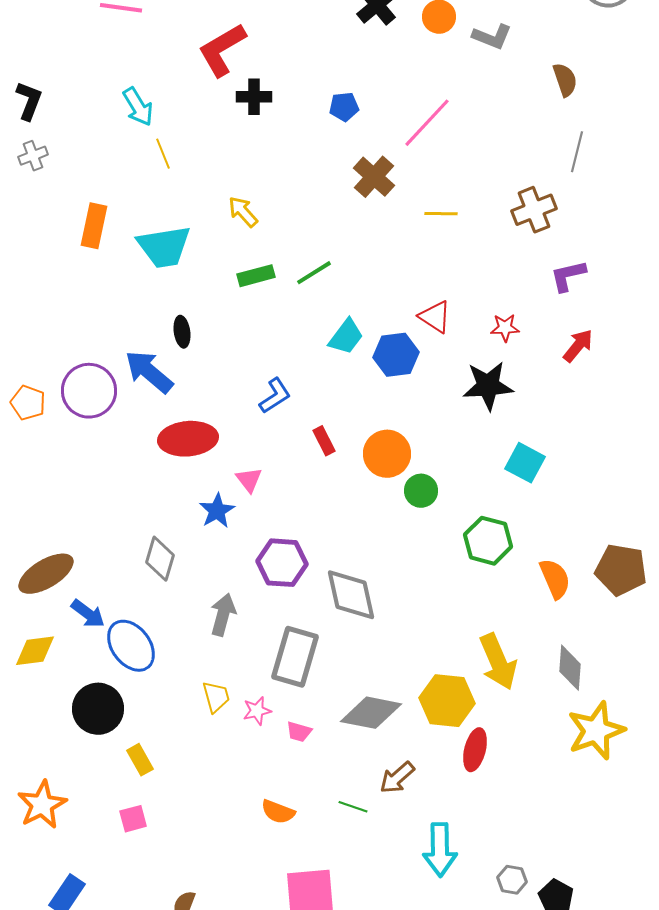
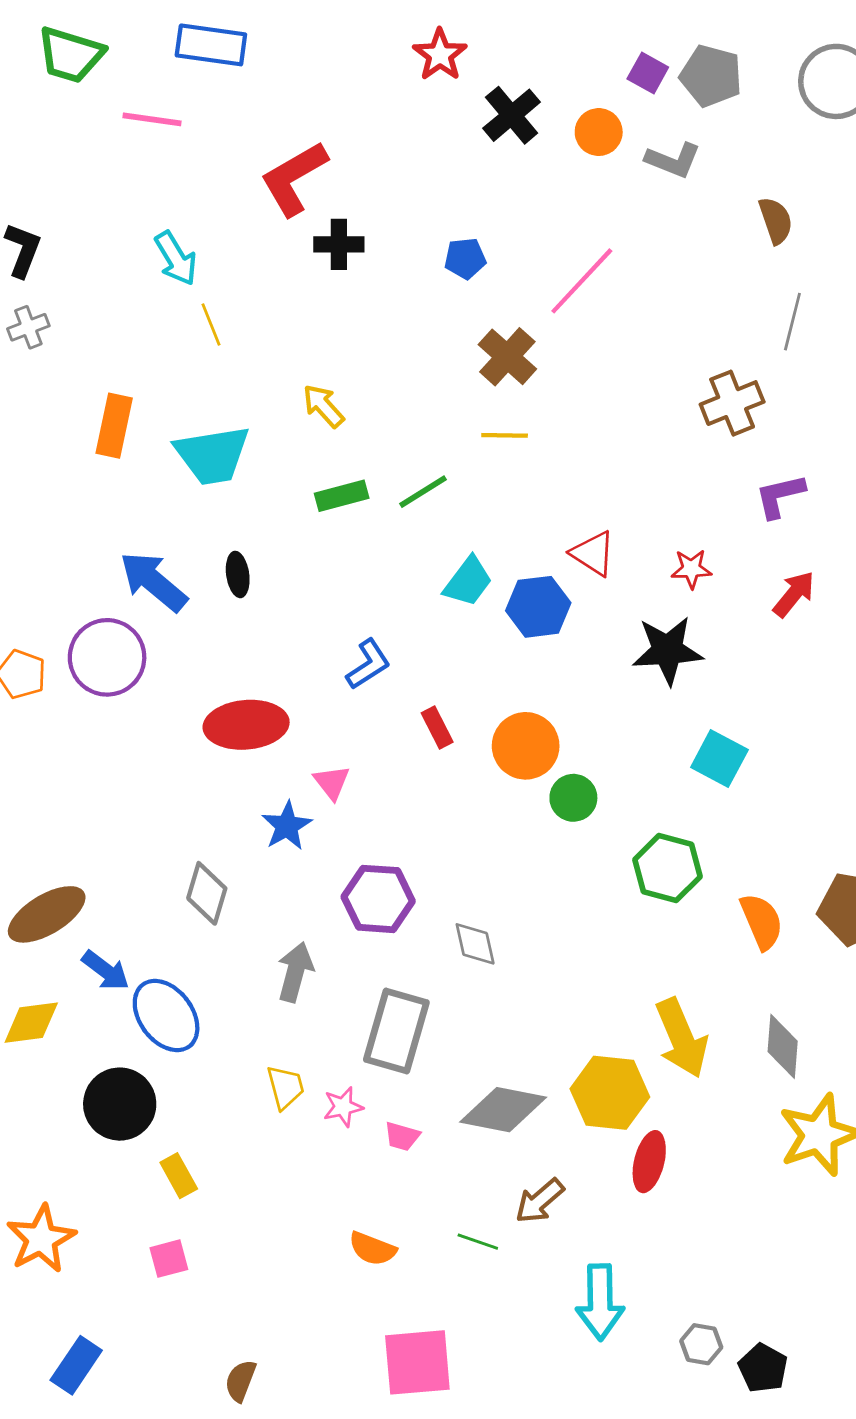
yellow line: (441, 214) -> (505, 435), moved
blue arrow: (149, 372) -> (153, 581), moved
gray diamond: (351, 595) -> (475, 944), size x0.6

